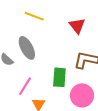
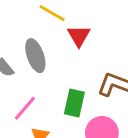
red triangle: (77, 26) -> (79, 36), moved

